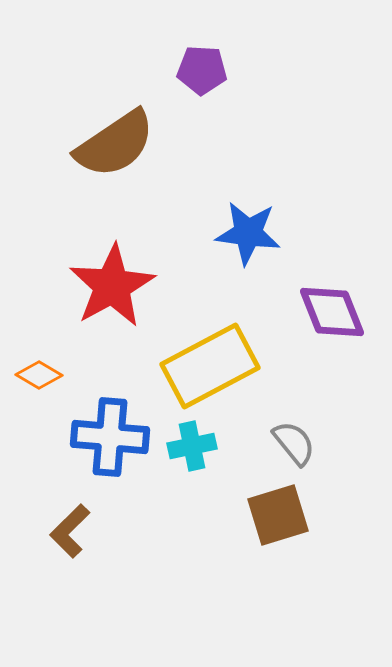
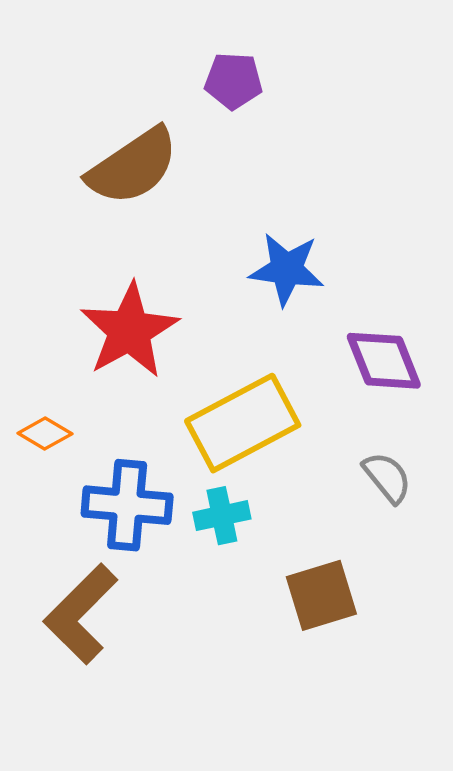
gray semicircle: (294, 443) -> (387, 477), moved
brown L-shape: (70, 531) -> (81, 614), size x1.6

